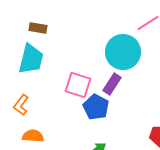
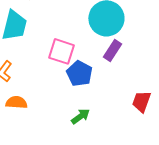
purple rectangle: (112, 84) -> (112, 50), moved

